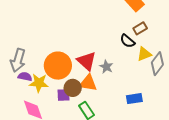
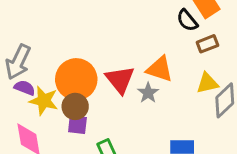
black semicircle: (127, 41) -> (187, 20), moved
orange triangle: (88, 83) -> (160, 69), moved
brown circle: (73, 88) -> (75, 106), moved

